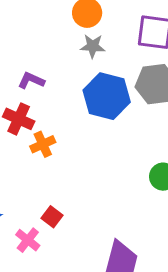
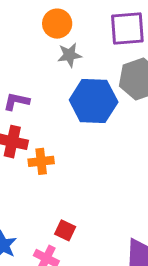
orange cross: (43, 144) -> (41, 161), turned 30

